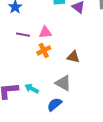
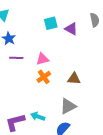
purple line: (23, 35) -> (16, 58), moved
gray triangle: (63, 83) -> (68, 106), turned -48

